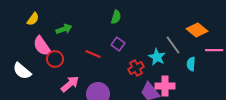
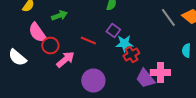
gray line: (173, 45) -> (168, 18), moved
cyan star: (157, 57) -> (124, 44), moved, turned -30
pink arrow: (70, 84) -> (65, 60), moved

